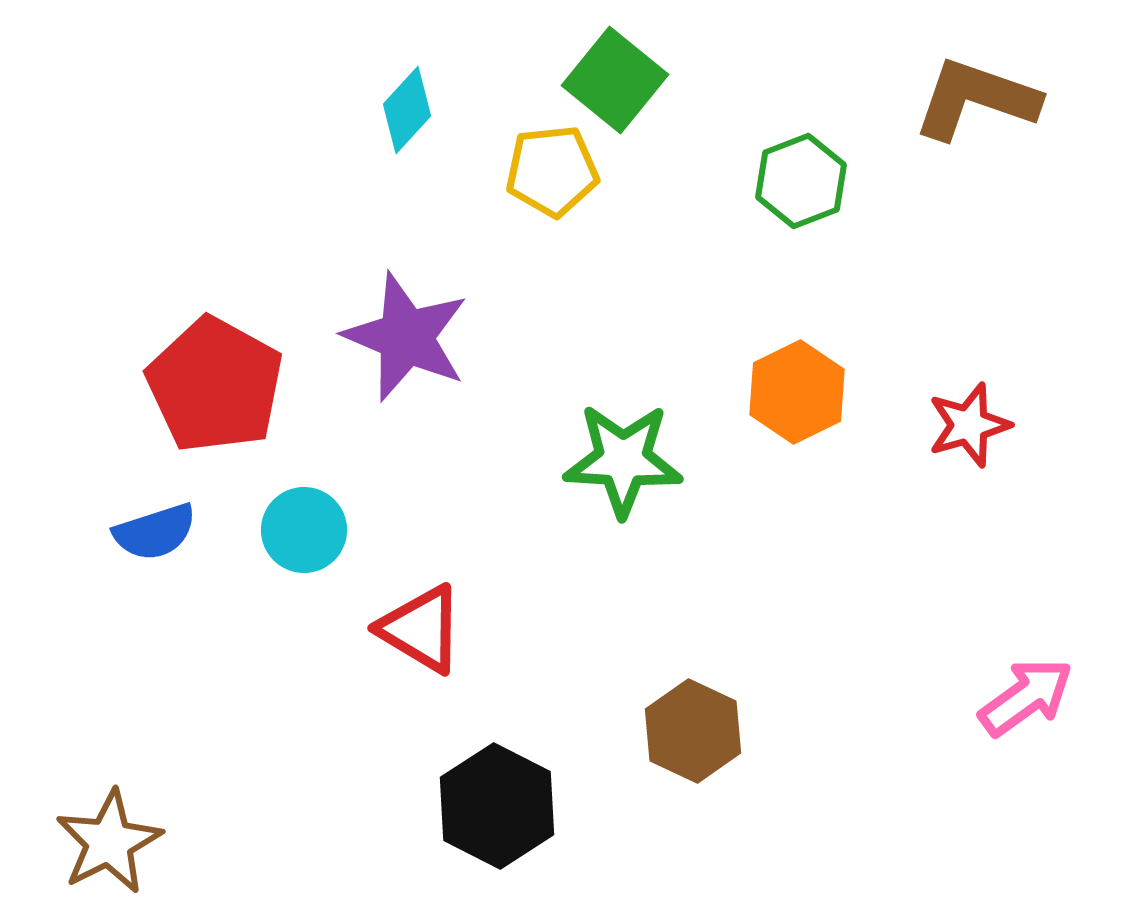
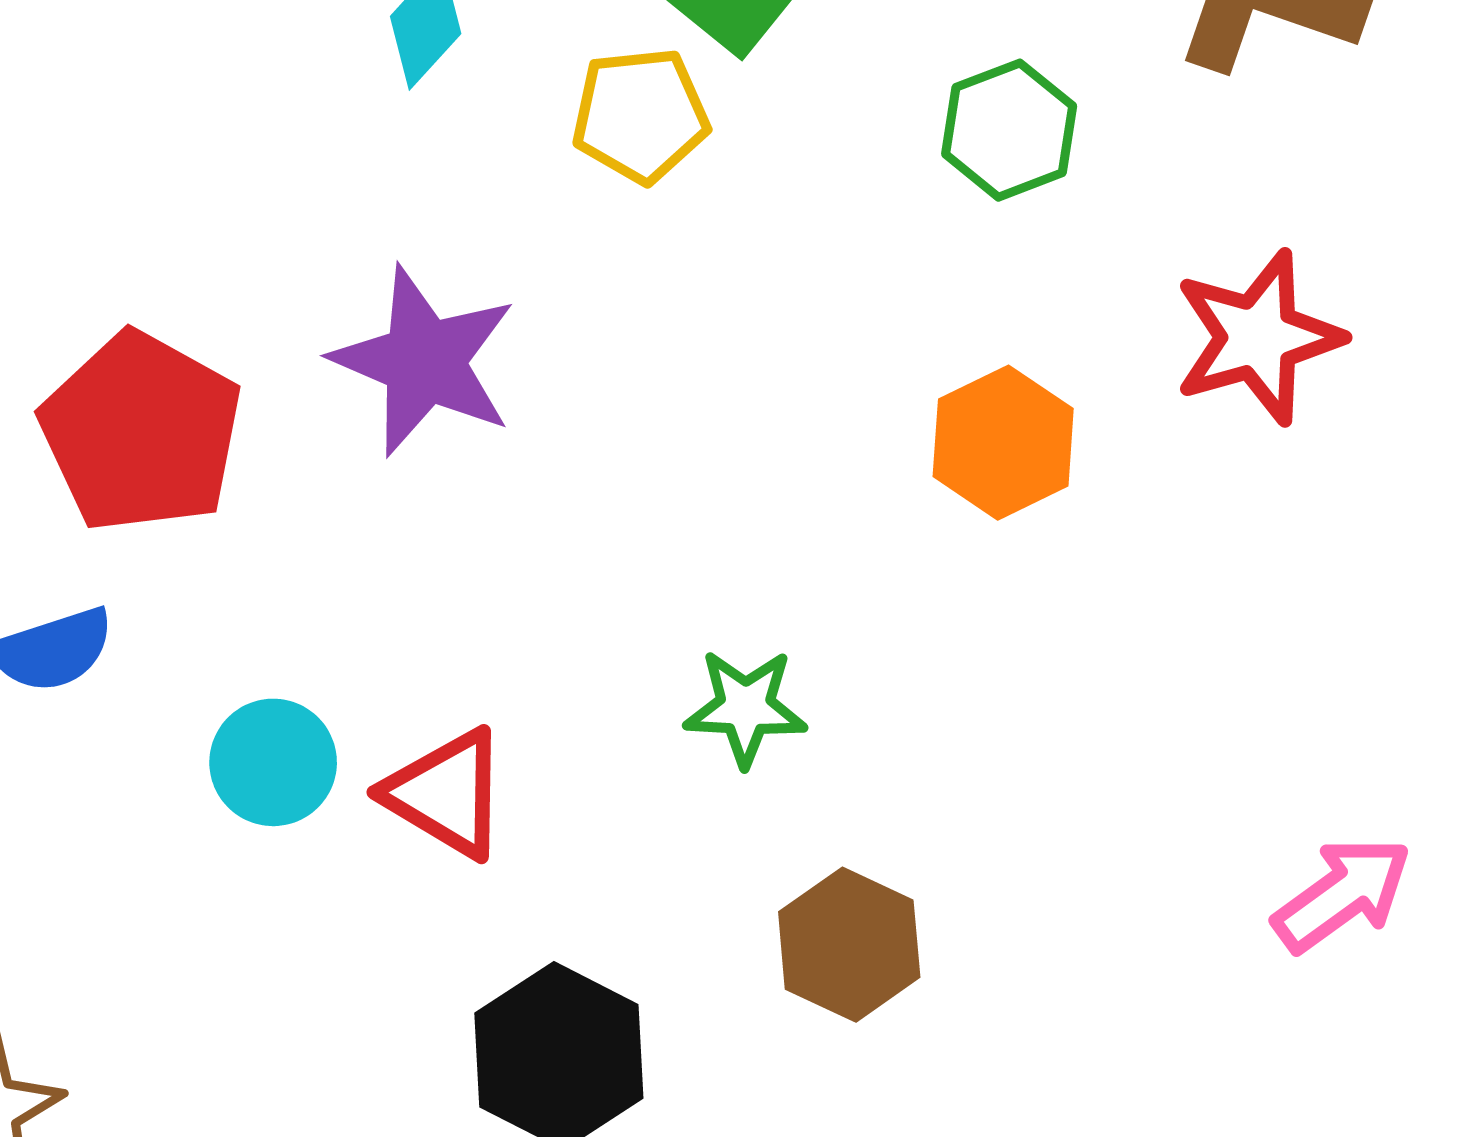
red star: (969, 425) -> (1258, 337), moved, size x1.4
green star: (623, 460) -> (746, 708), moved, size x0.7
cyan circle: (304, 530) -> (273, 762), moved

